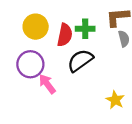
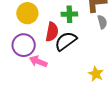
red semicircle: (65, 35) -> (52, 32), moved
pink arrow: (47, 84) -> (38, 61), turned -30

